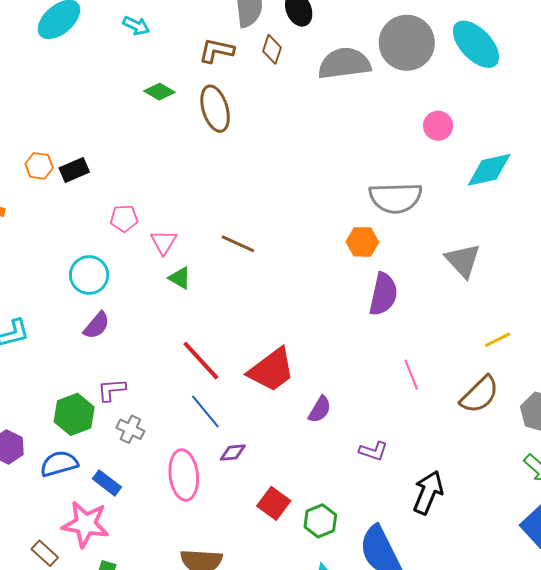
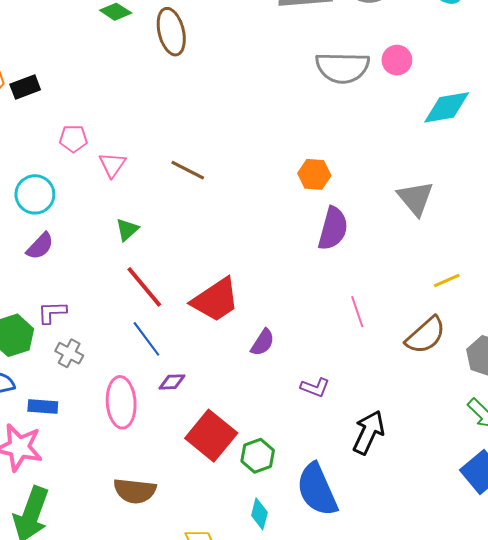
gray semicircle: (395, 198) -> (342, 68), moved
green triangle: (180, 278) -> (127, 230), moved, turned 45
blue rectangle: (107, 483) -> (43, 407), turned -36
red square: (274, 503) -> (211, 436), size x1.5

